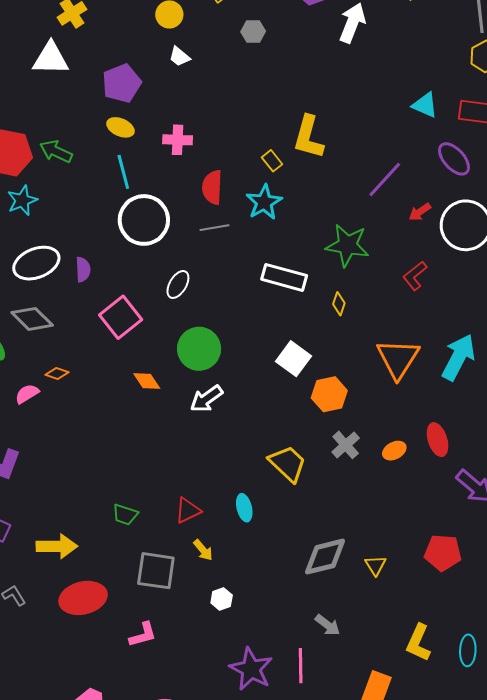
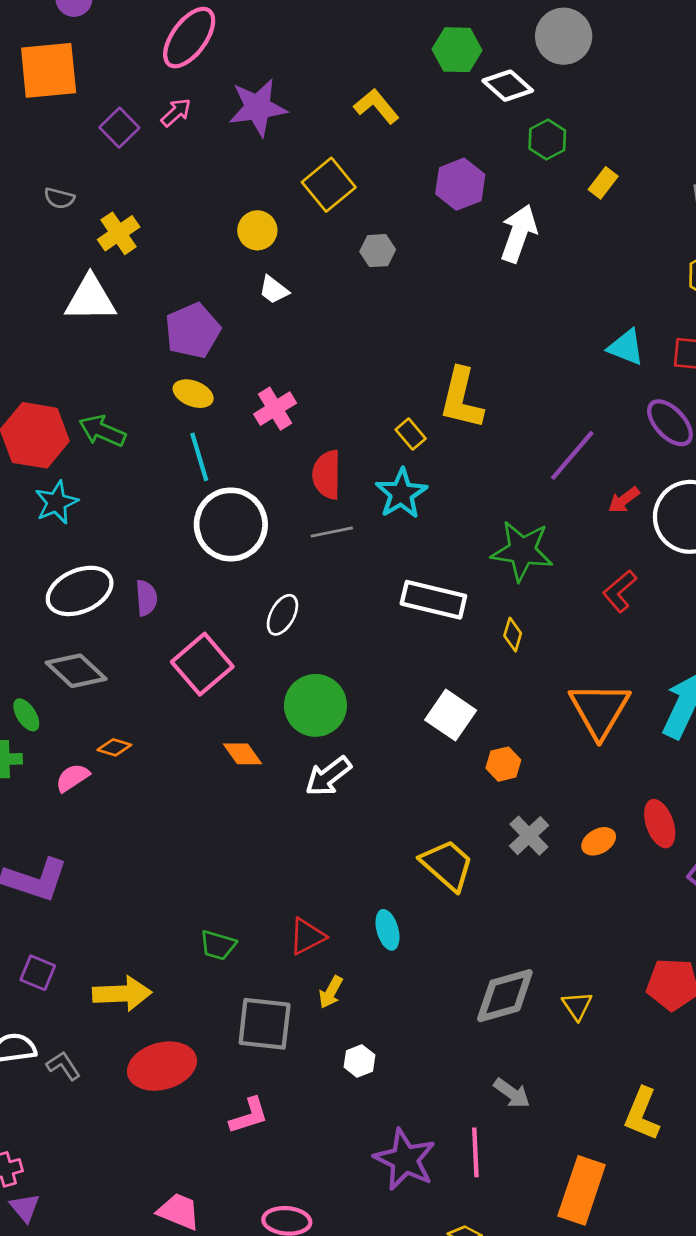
pink cross: (178, 140) -> (275, 409), turned -32
orange hexagon: (329, 394) -> (503, 764), size x0.7
yellow arrow: (203, 550) -> (331, 992), turned 70

